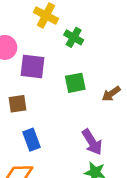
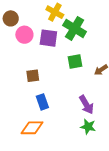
green cross: (74, 37) -> (75, 28), size x1.6
purple square: (32, 67) -> (48, 38), moved

